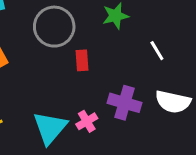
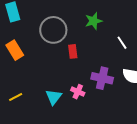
pink cross: (87, 121) -> (78, 92), turned -32
cyan triangle: (50, 128) -> (54, 97), size x0.7

